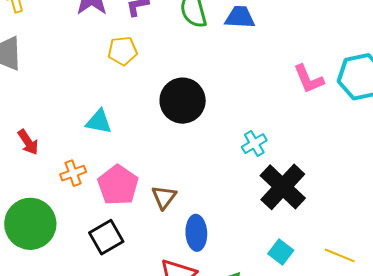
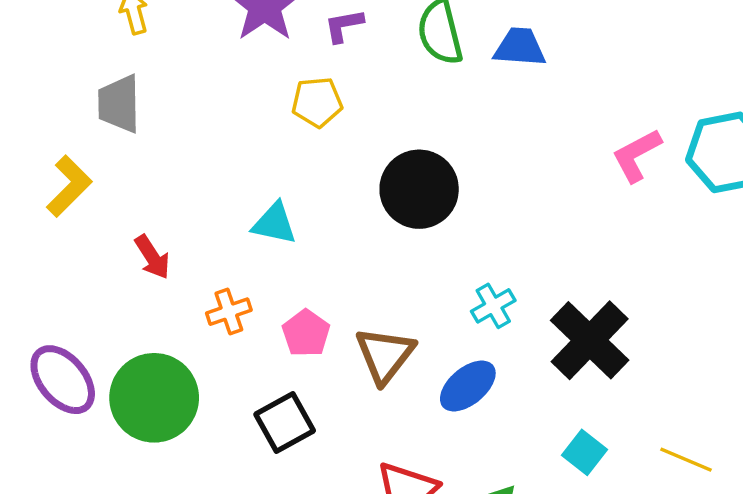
pink L-shape: (309, 79) -> (637, 155), turned 84
cyan cross: (254, 144) -> (493, 306), moved
pink pentagon: (118, 185) -> (306, 333), size x0.7
brown triangle: (164, 197) -> (385, 355), size x1.4
blue ellipse: (196, 233) -> (468, 386), moved, turned 52

